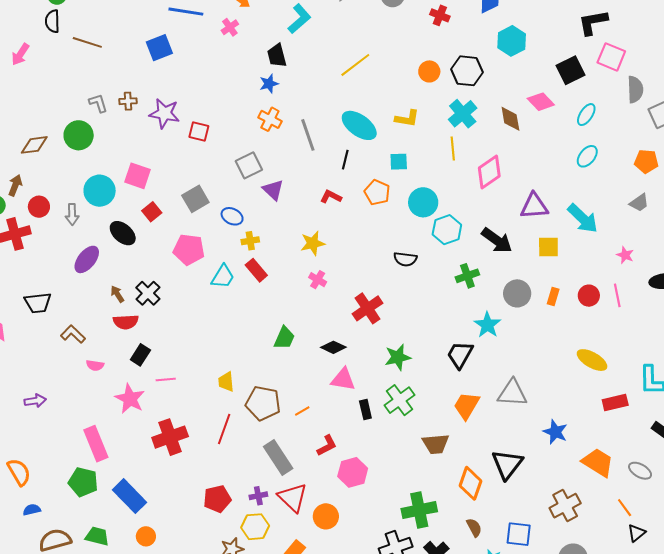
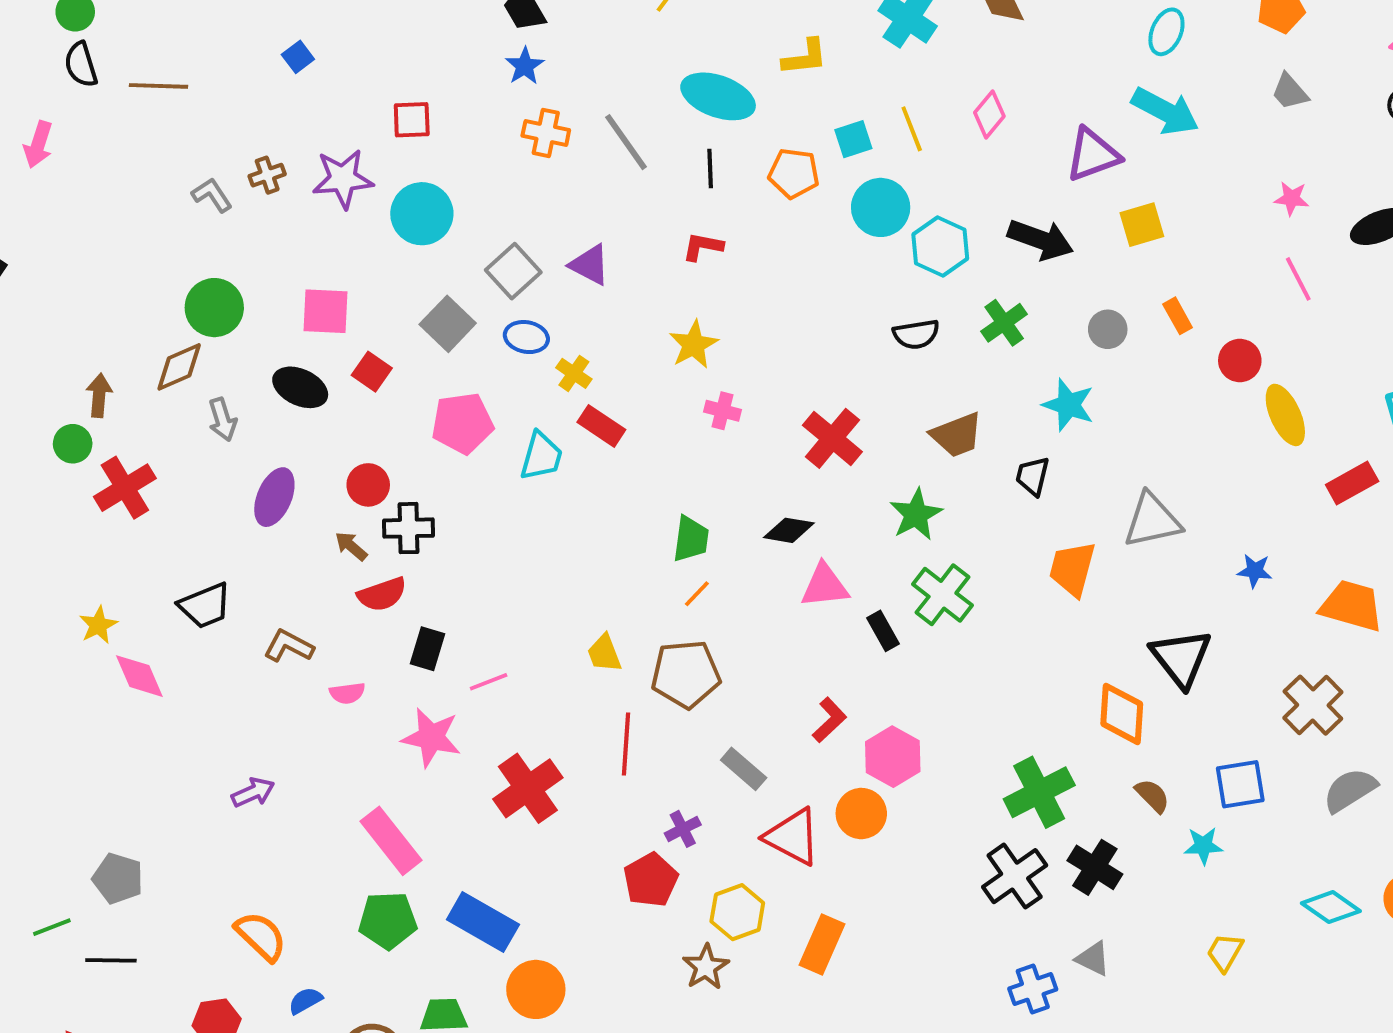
blue square: (159, 48) -> (298, 57), size x0.6
red square: (199, 132) -> (412, 120), moved
green circle: (79, 135) -> (214, 308), moved
brown diamond: (34, 145) -> (179, 367), moved
yellow line: (453, 149) -> (912, 129), moved
cyan square: (399, 162) -> (853, 139), moved
gray square: (249, 165) -> (513, 271), moved
pink diamond: (489, 172) -> (989, 114), size x0.7
cyan circle: (100, 191) -> (422, 214), moved
orange pentagon: (377, 192) -> (794, 173), moved
gray trapezoid: (639, 203) -> (1290, 92), turned 100
red circle: (39, 207) -> (368, 485), moved
cyan arrow: (583, 218) -> (1165, 111), moved
black ellipse: (123, 233) -> (300, 387), moved
yellow cross: (250, 241) -> (574, 373), turned -30
black semicircle: (405, 259) -> (916, 334), moved
black cross: (148, 293) -> (409, 528), turned -30
gray circle: (517, 293) -> (1108, 329), size x0.7
red circle: (589, 296) -> (1240, 361), moved
orange rectangle: (553, 297) -> (1178, 316), turned -30
black trapezoid: (460, 355) -> (1033, 476), size x0.7
yellow ellipse: (592, 360) -> (1285, 415), turned 52
orange line: (302, 411) -> (697, 594), moved
blue star: (555, 432) -> (1255, 571), size x0.7
brown trapezoid: (436, 444) -> (957, 435), moved
gray rectangle: (278, 458) -> (744, 769), size x0.7
purple cross: (258, 496) -> (683, 829), moved
orange circle: (326, 516) -> (861, 814), moved
orange circle: (146, 536) -> (536, 989), size x1.5

